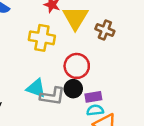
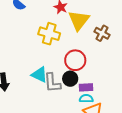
gray L-shape: (52, 96) -> (52, 83), turned 70

